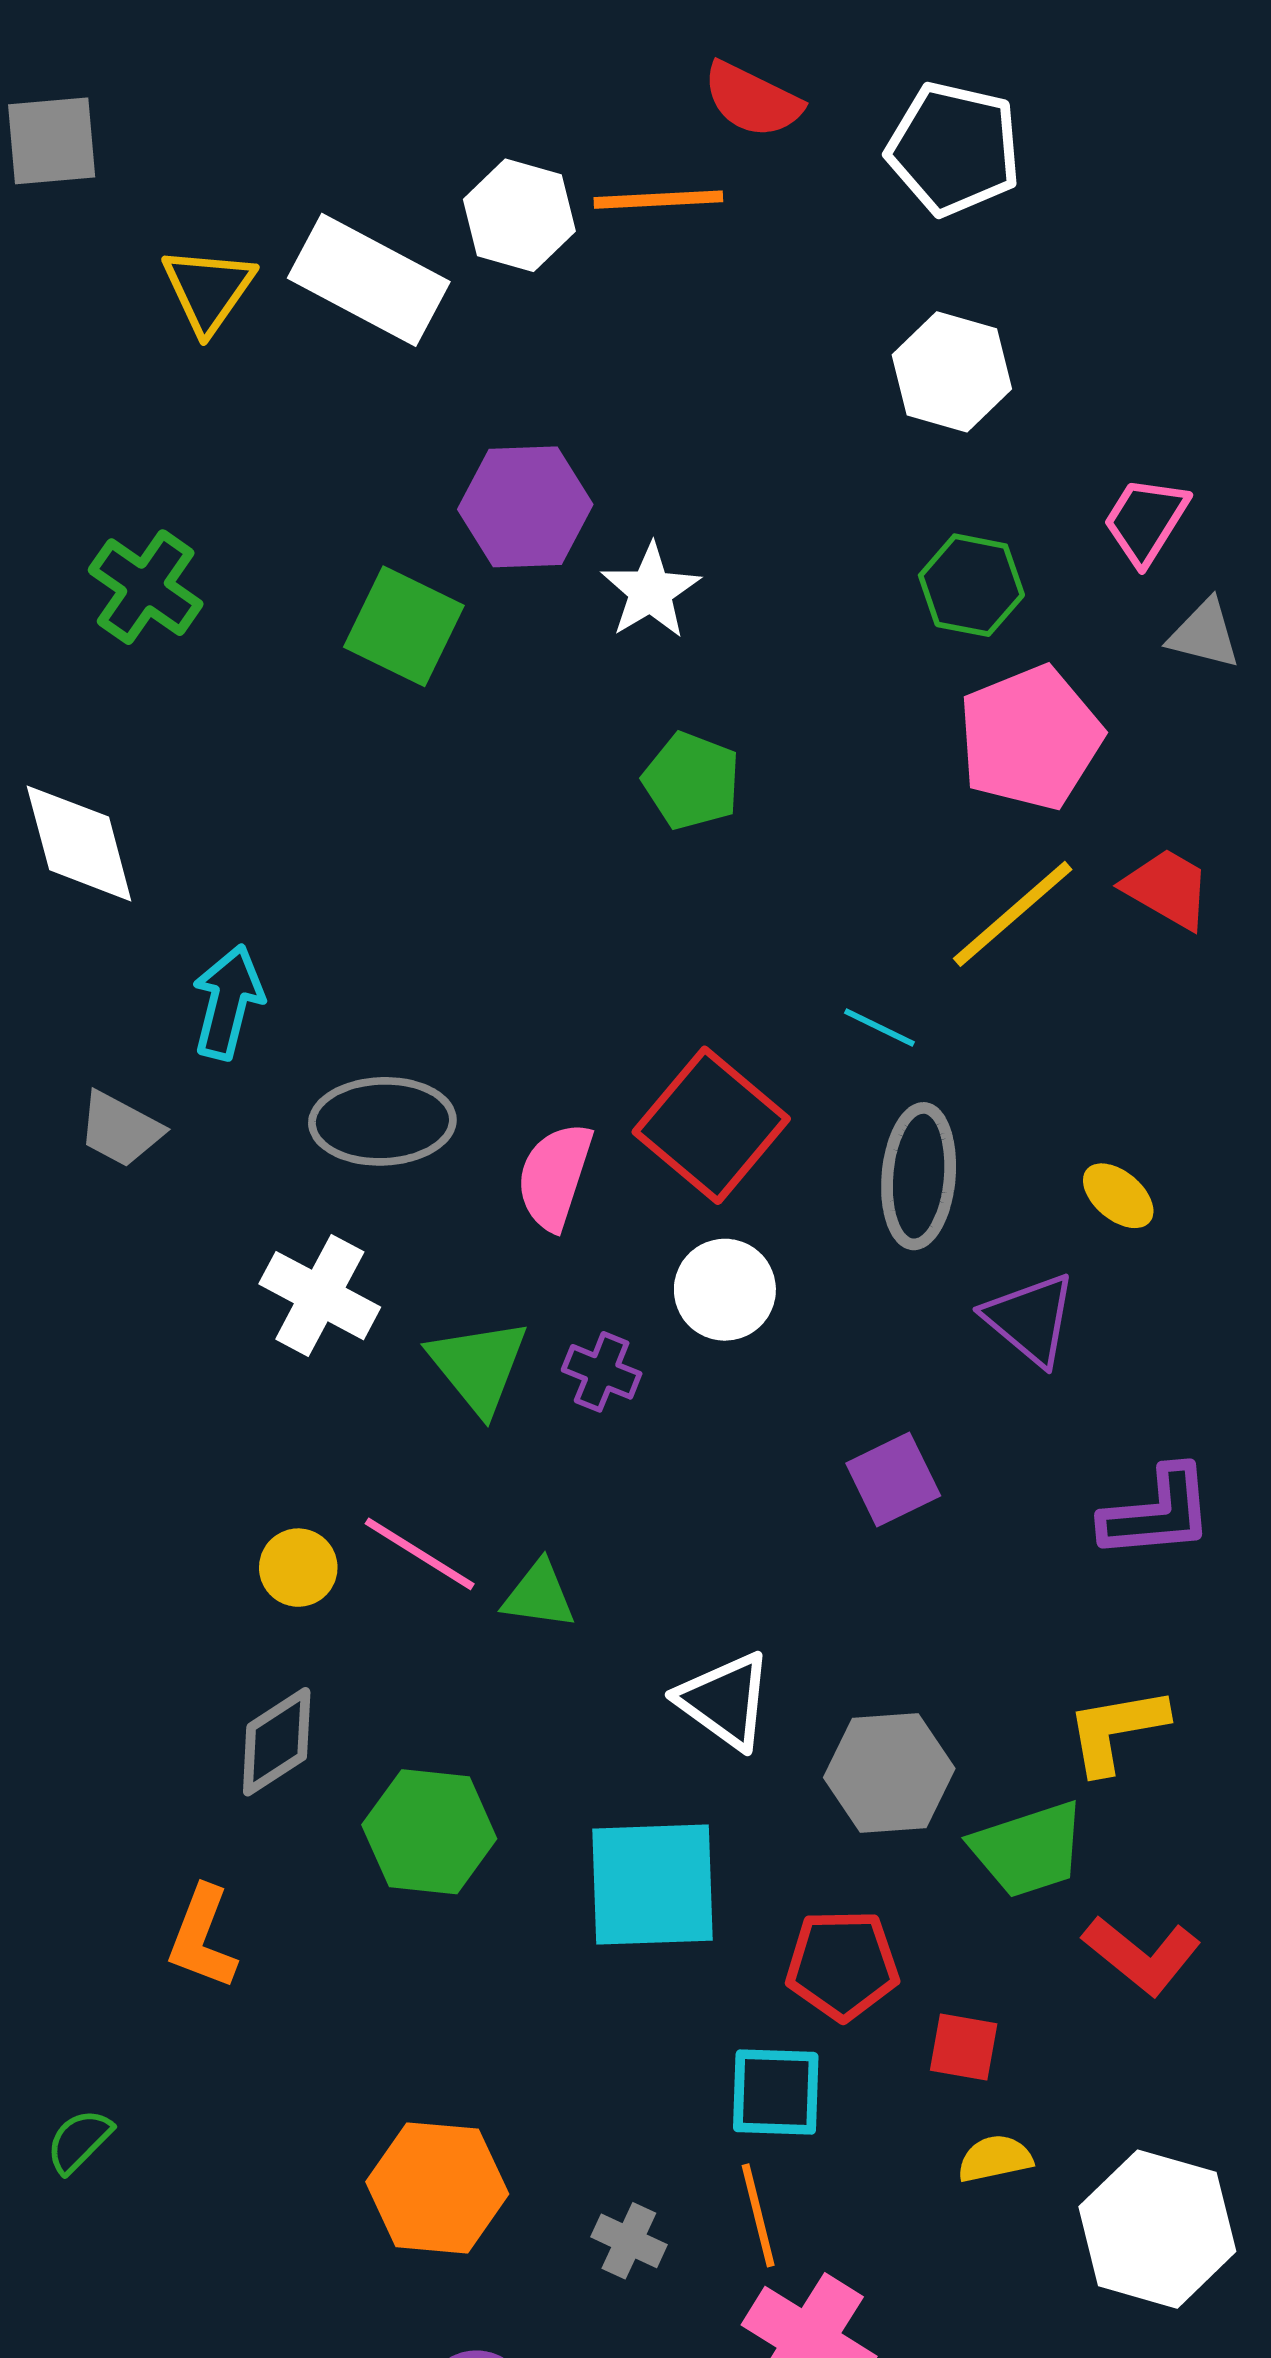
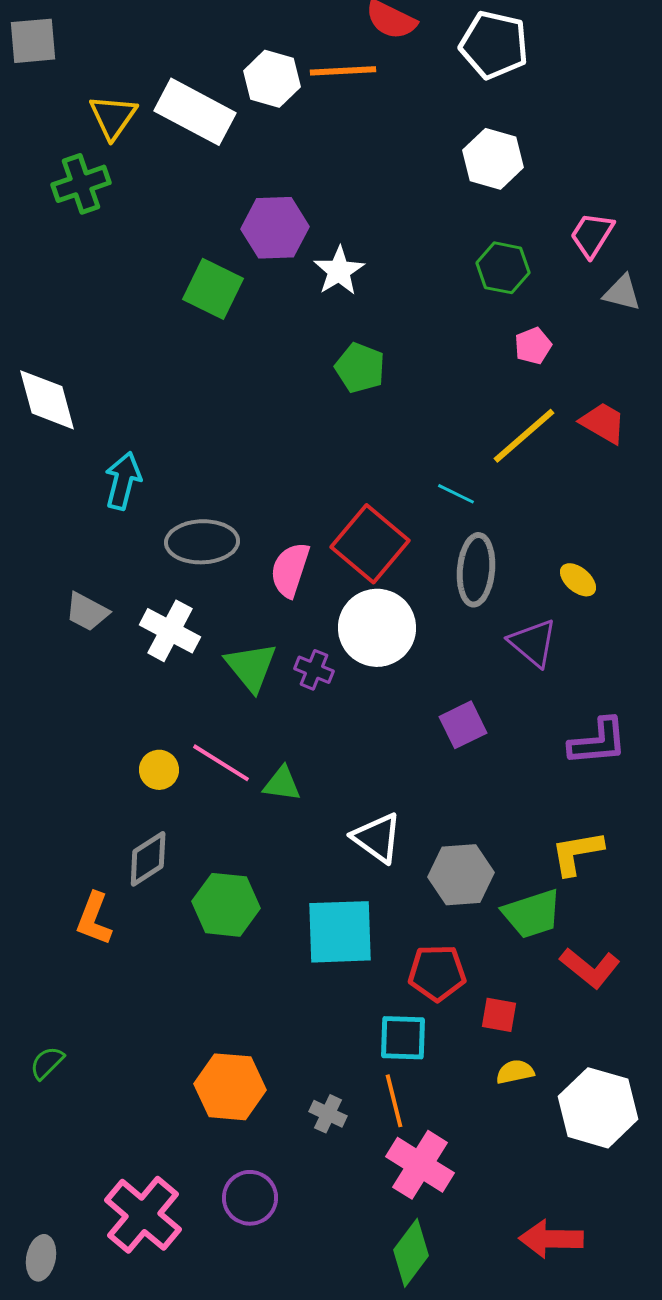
green cross: (146, 587) -> (81, 184), moved, turned 36
pink pentagon: (1030, 738) -> (533, 346), size x0.5
gray trapezoid: (120, 1129) -> (87, 612), moved
white circle: (725, 1290) -> (377, 628), size x1.5
orange L-shape: (202, 1937) -> (94, 919), moved

